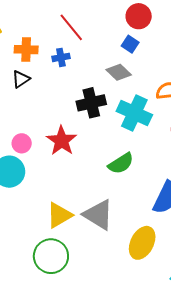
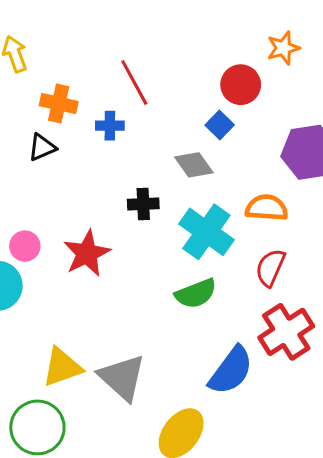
black cross: (91, 103) -> (143, 204), size x0.7
green semicircle: (121, 163) -> (196, 294), moved

